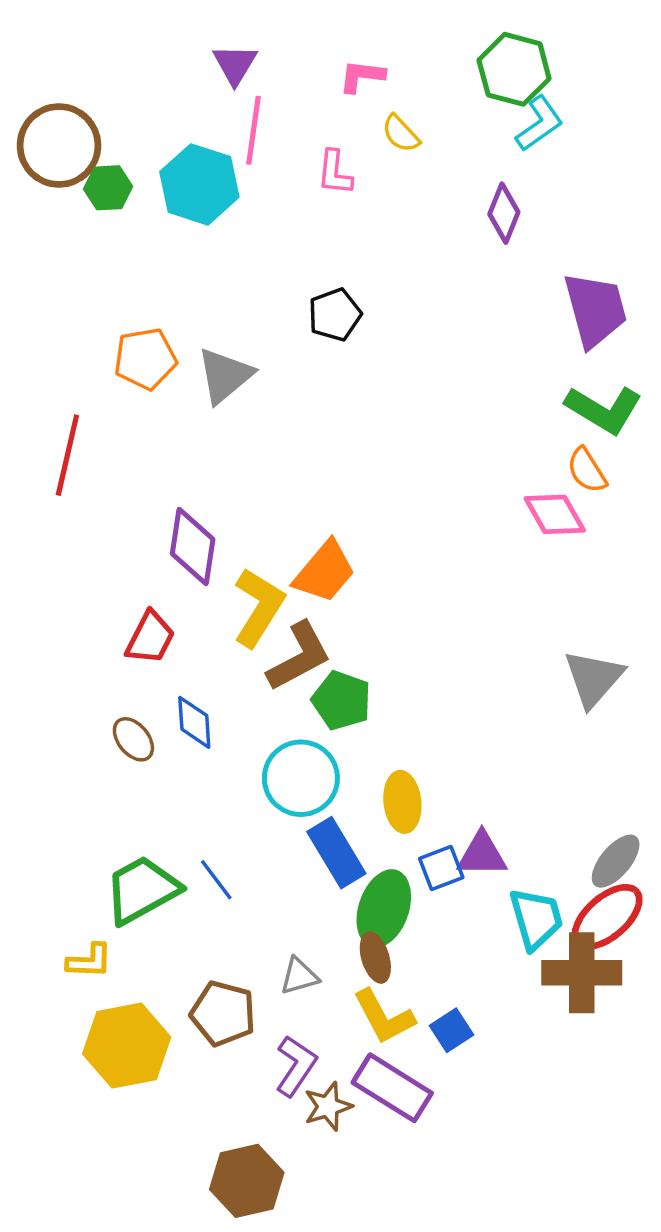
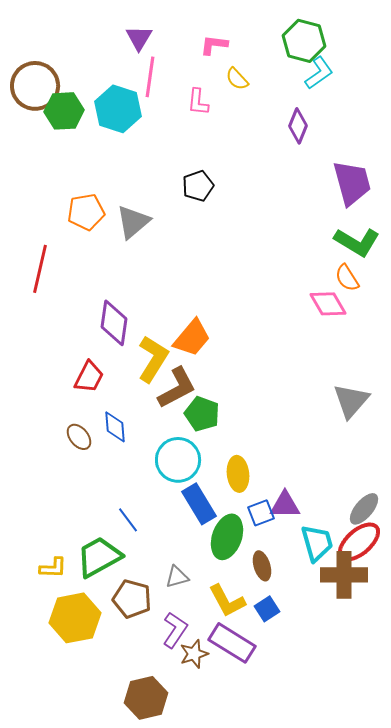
green hexagon: (108, 188) -> (64, 111), size x1.4
green trapezoid: (142, 890) -> (99, 557), moved
brown ellipse: (375, 958) -> (262, 566), moved

